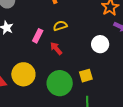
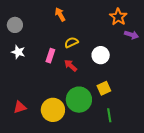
white circle: (100, 44) -> (101, 55), moved
yellow circle: (23, 74) -> (53, 110), moved

